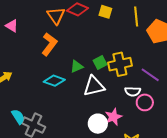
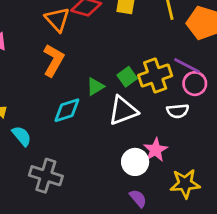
purple line: (150, 75) -> (187, 66), moved
cyan diamond: (54, 81) -> (67, 110), turned -30
pink circle: (145, 102) -> (195, 84), moved
cyan semicircle: (18, 117) -> (22, 136), moved

